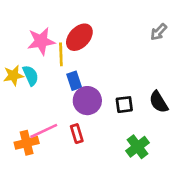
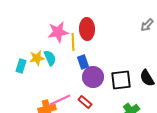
red ellipse: (79, 37) -> (87, 29), turned -45
black square: (124, 105) -> (121, 80), size x1.5
red rectangle: (77, 134) -> (85, 102), turned -32

